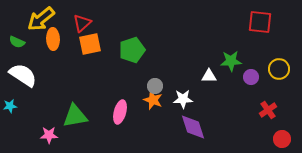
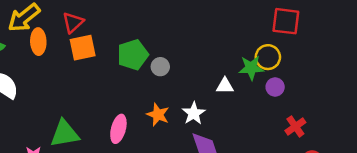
yellow circle: (279, 69) -> (268, 57), moved
gray circle: (155, 86) -> (160, 67), moved
white star: (183, 99) -> (194, 113), turned -30

